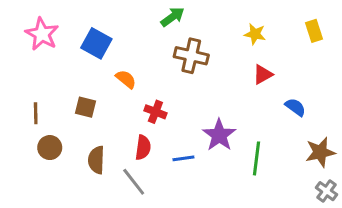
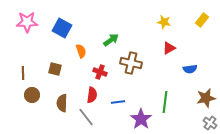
green arrow: (173, 17) -> (111, 40), moved
yellow rectangle: (314, 31) -> (202, 20), turned 56
pink star: (42, 34) -> (27, 22), turned -30
brown cross: (191, 56) -> (131, 63), moved
orange semicircle: (126, 79) -> (81, 51), turned 32
blue semicircle: (295, 107) -> (190, 69), turned 136
purple star: (219, 135) -> (141, 119), moved

